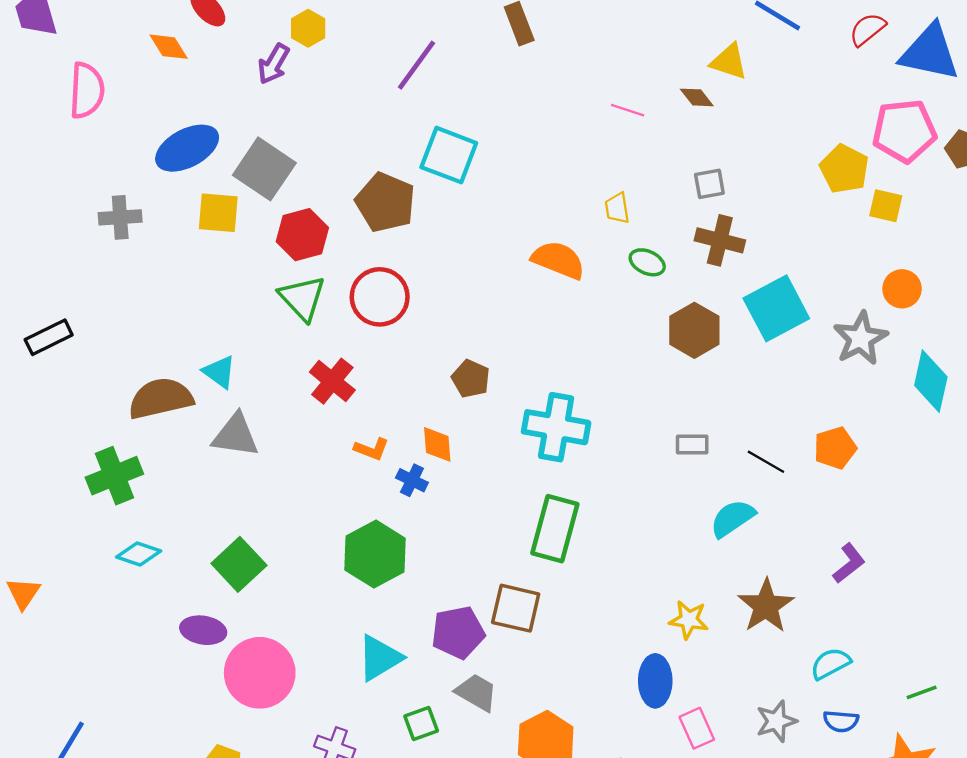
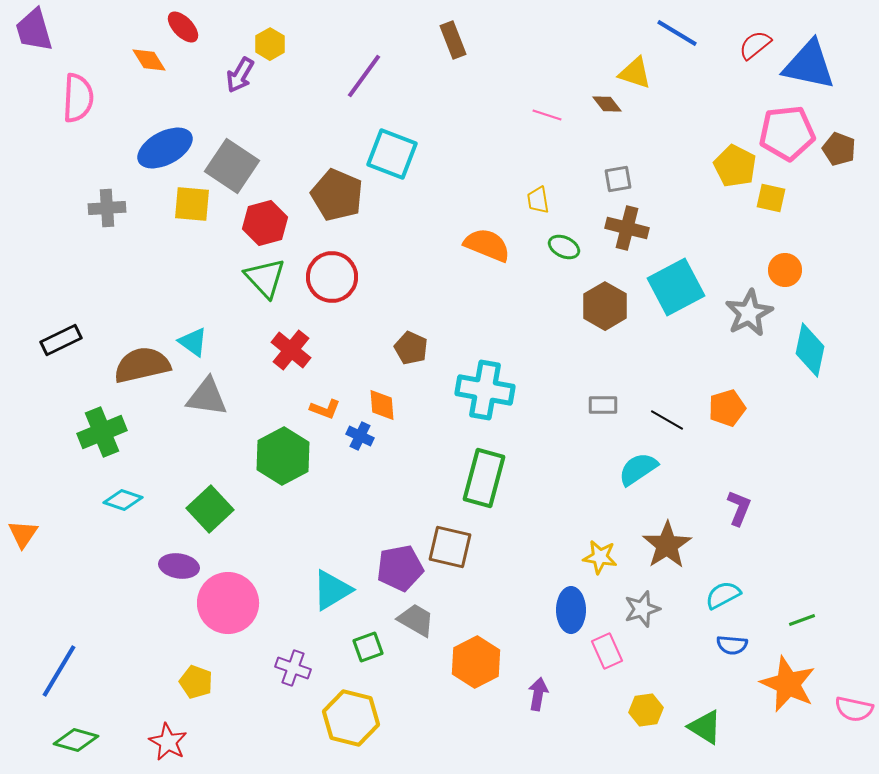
black rectangle: (49, 337) -> (61, 340), moved
green hexagon: (375, 554) -> (283, 456), moved
purple L-shape: (849, 563) -> (739, 508), turned -30
gray star: (776, 721) -> (642, 609), moved

